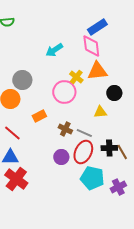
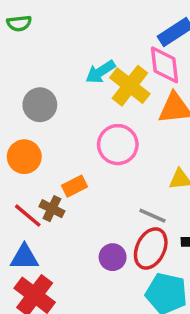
yellow cross: (76, 77) -> (130, 86), moved, size x1.6
gray circle: (22, 80) -> (40, 105), moved
brown cross: (65, 129) -> (52, 209), moved

